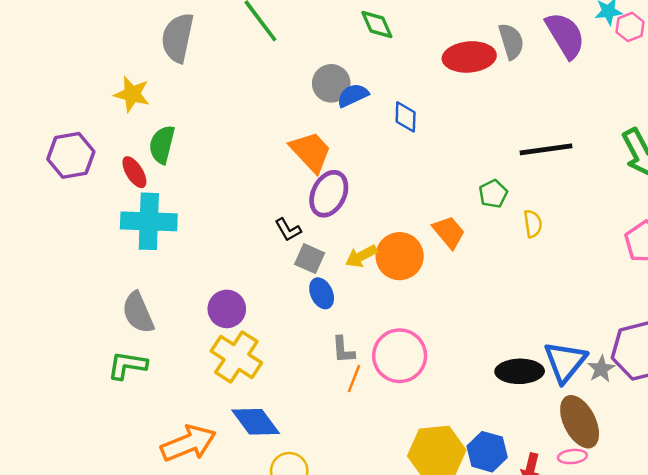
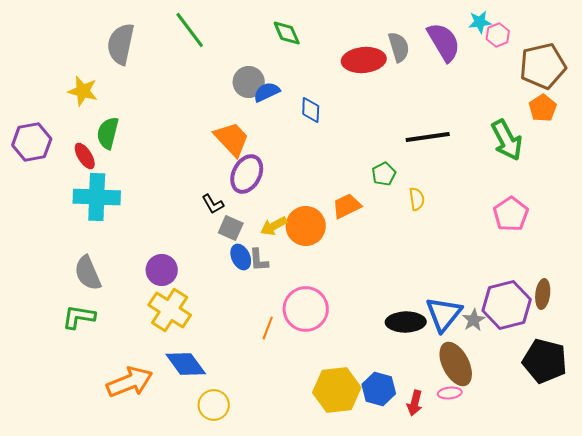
orange trapezoid: (449, 232) -> (347, 206), turned -76
gray L-shape: (343, 350) -> (259, 260), moved

